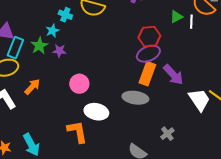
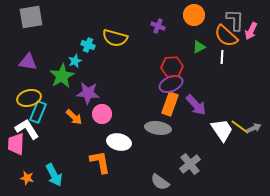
white line: (191, 22) -> (222, 57), moved
green star: (39, 46) -> (62, 76), size x1.4
cyan rectangle: (15, 48) -> (38, 112), moved
purple star: (59, 51) -> (88, 93), moved, size x1.6
orange arrow: (32, 87) -> (74, 117), moved, turned 90
gray cross: (167, 134) -> (190, 164), size x1.5

